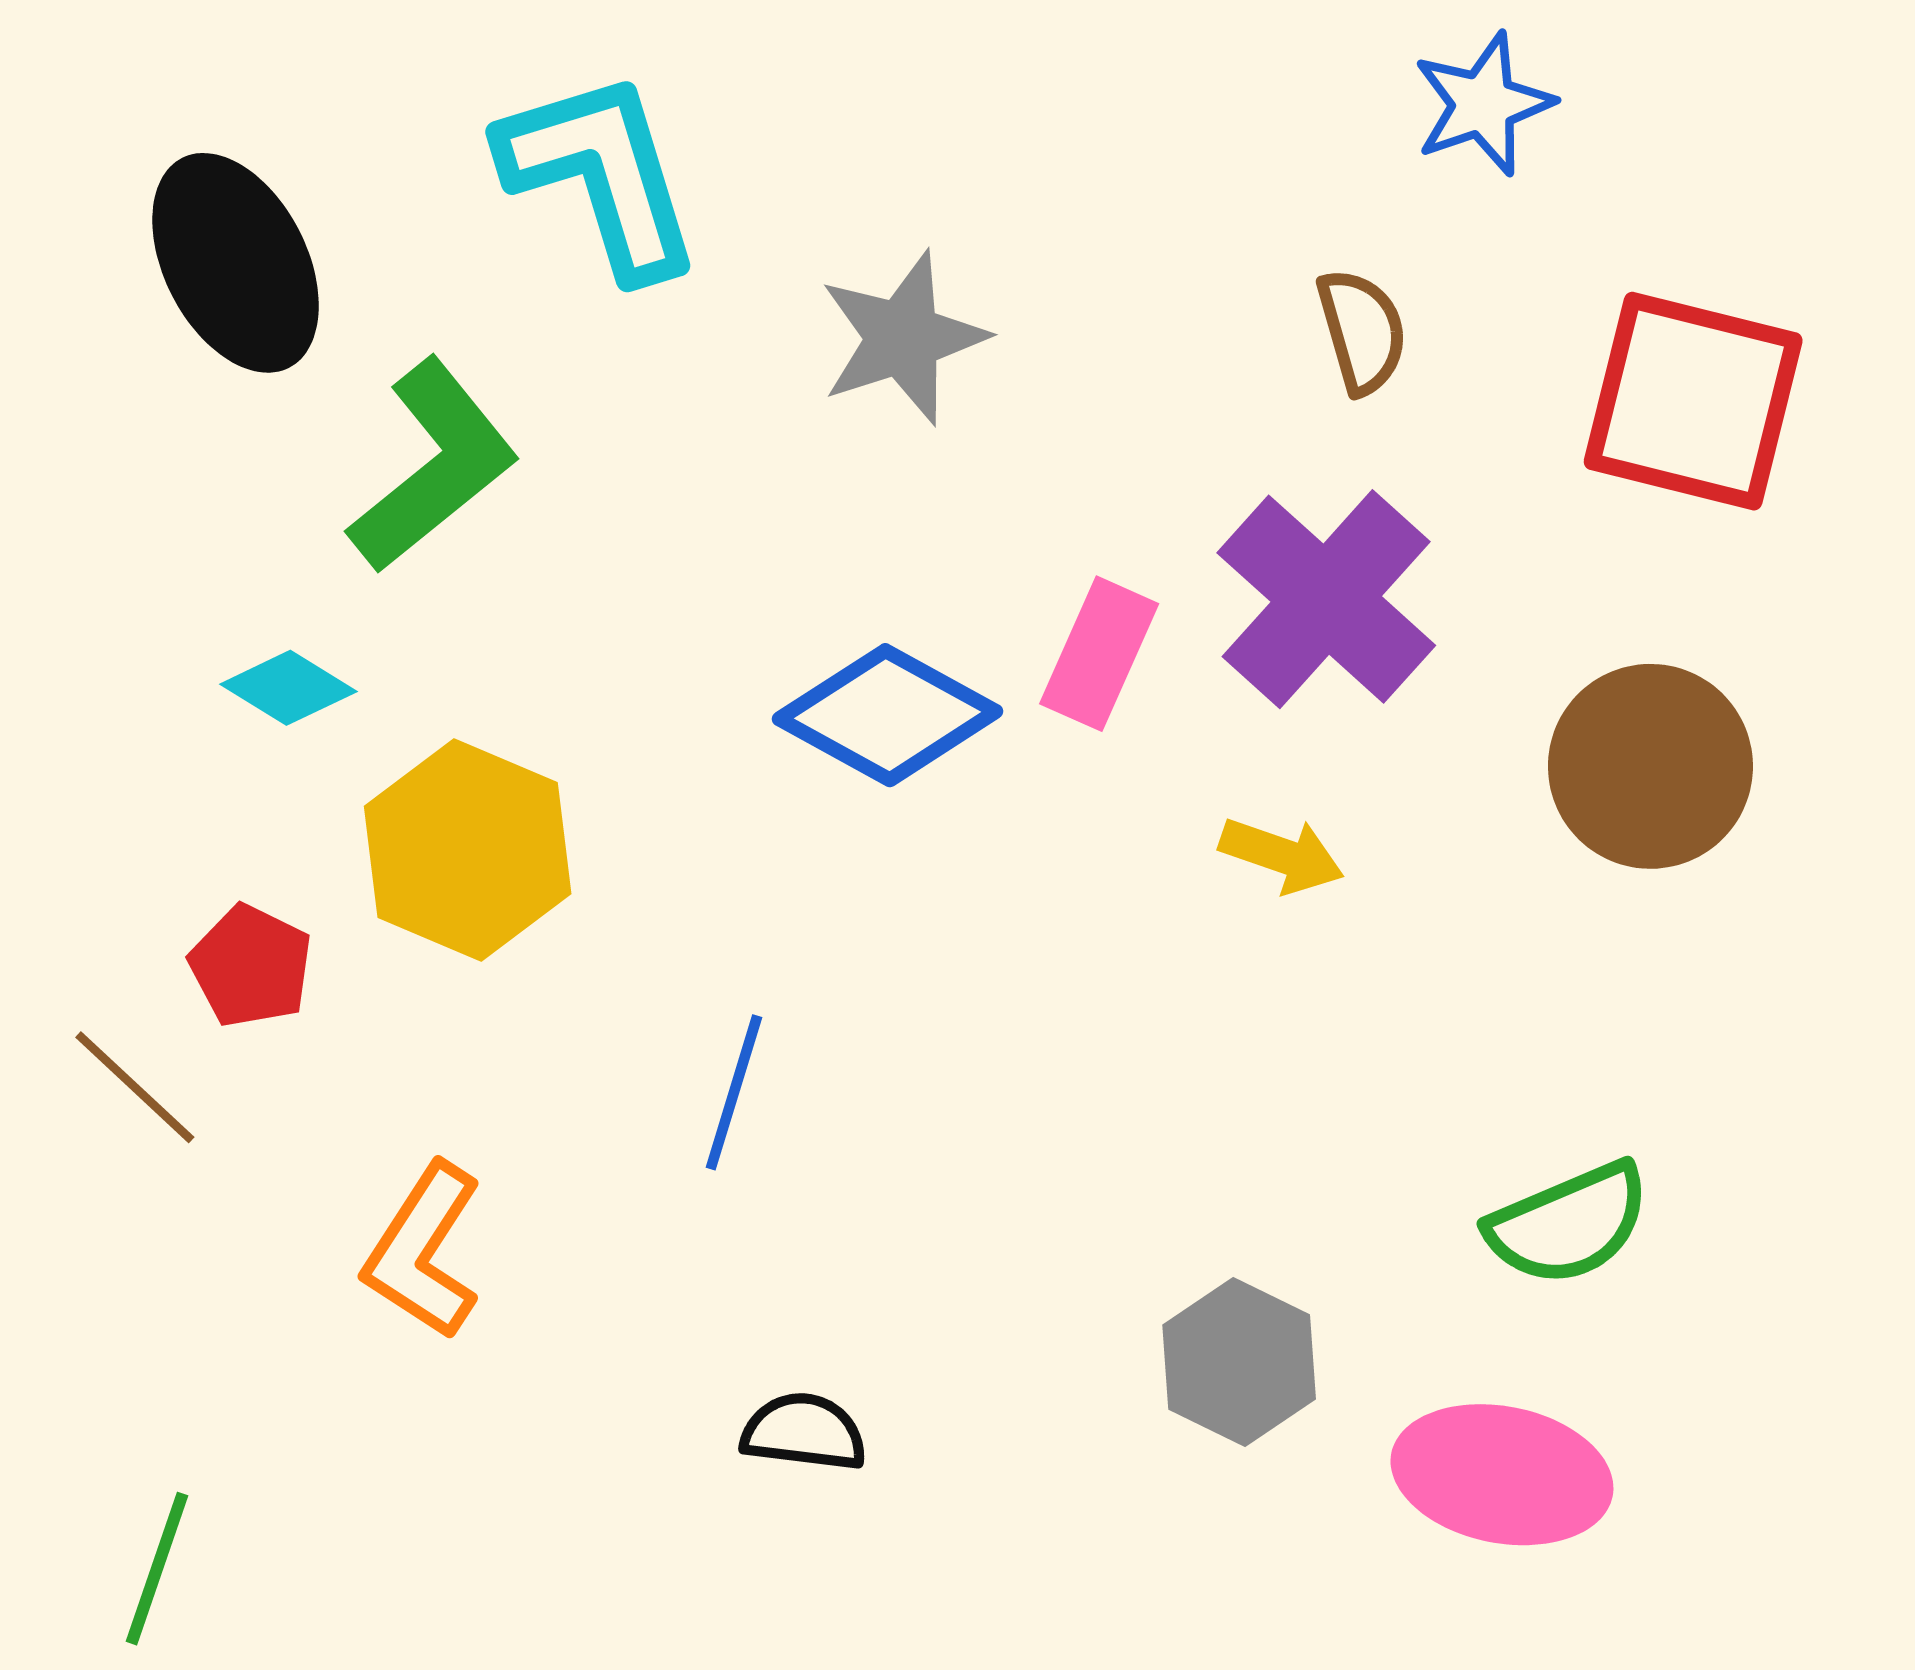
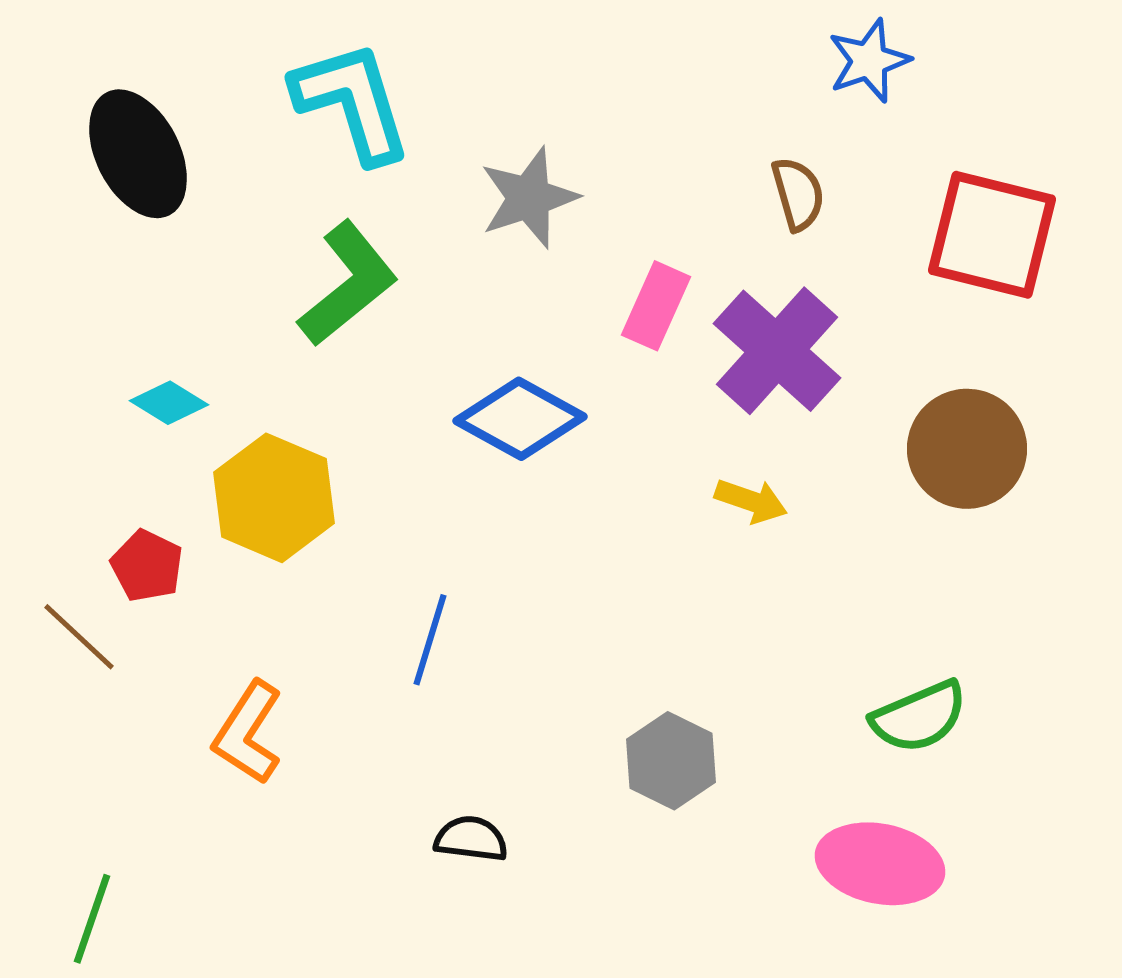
green L-shape: (434, 466) -> (348, 284), moved
pink rectangle: (1099, 654) -> (656, 306), moved
gray hexagon: (1239, 1362) -> (671, 761), moved

